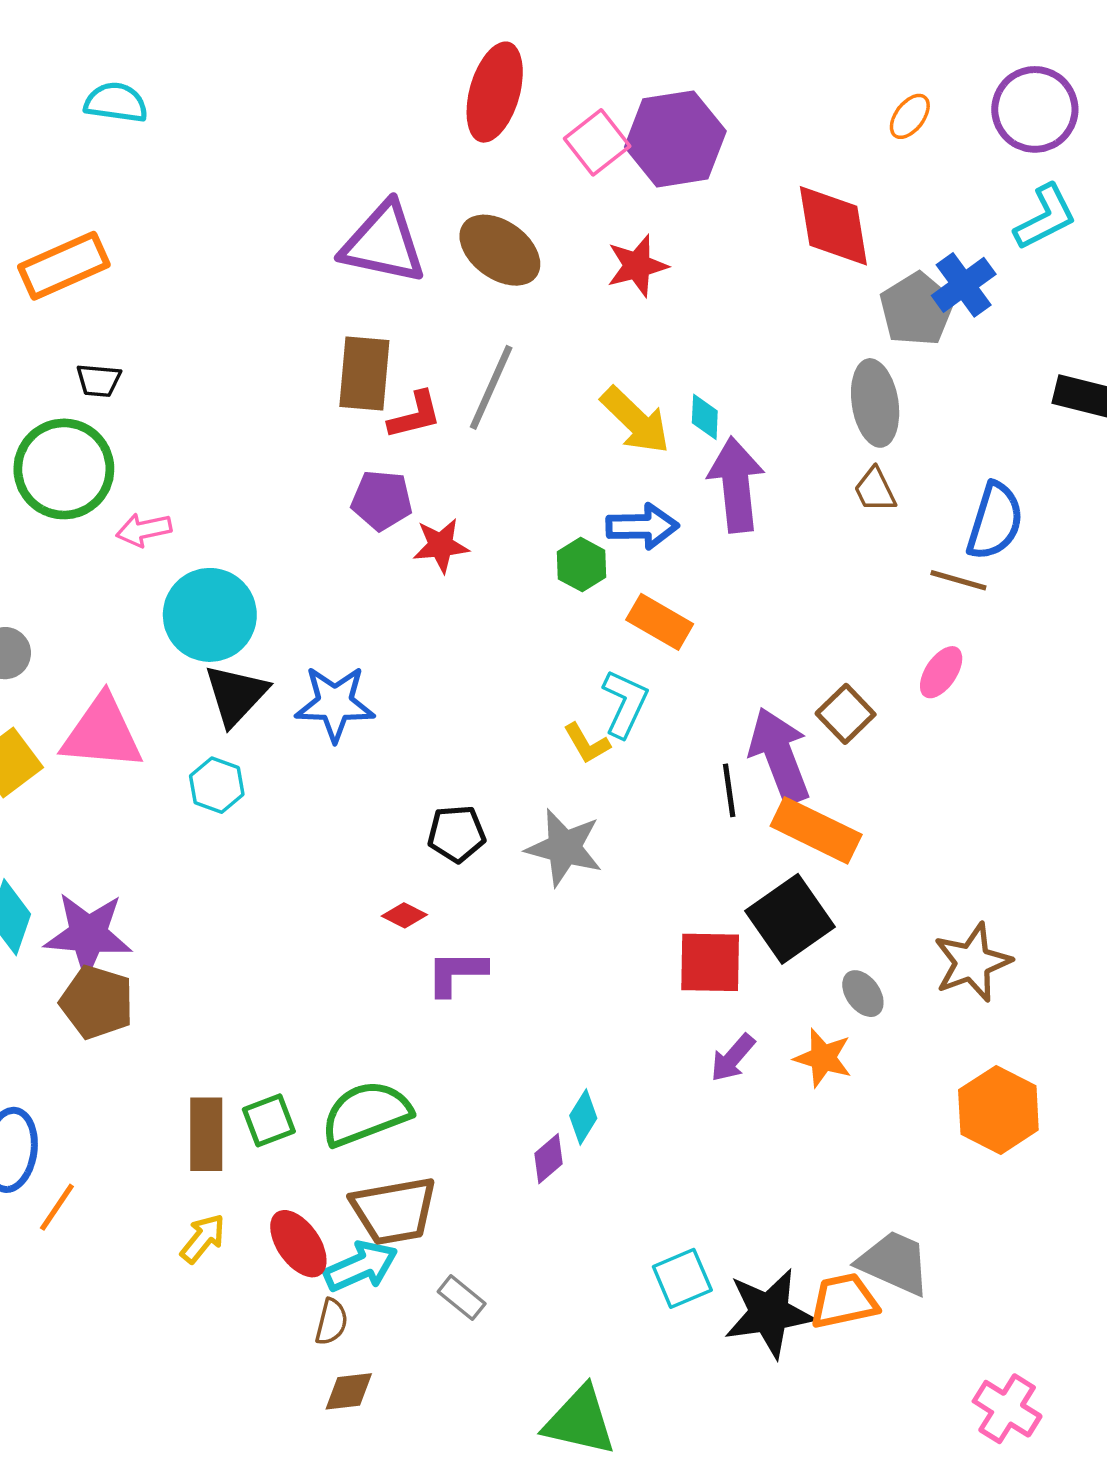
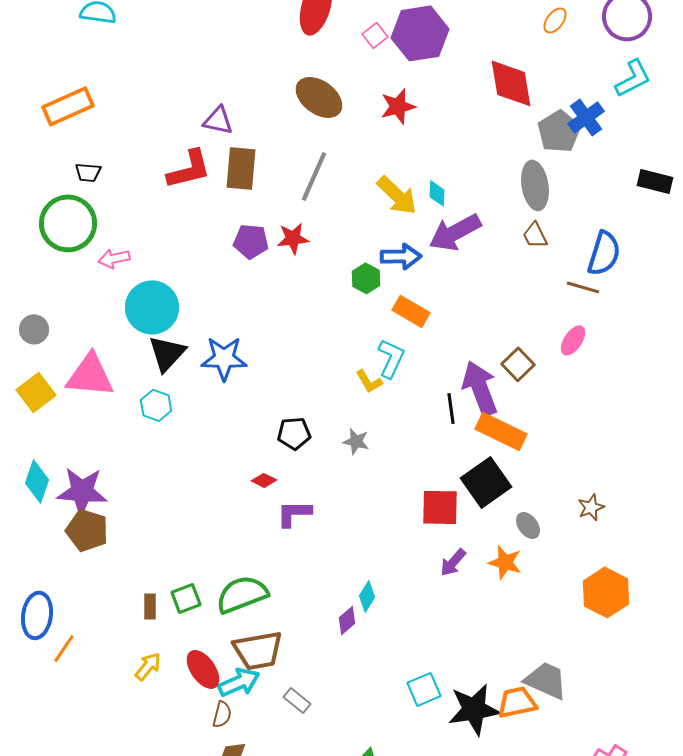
pink square: (597, 142) -> (375, 35), size x0.7
purple triangle: (383, 243) -> (218, 120), moved, size x0.6
red L-shape: (415, 415) -> (189, 169), moved, size x1.4
purple arrow: (736, 485) -> (455, 232), turned -112
red star: (441, 545) -> (293, 238), moved
gray star: (564, 848) -> (356, 441), size x0.6
brown star: (972, 962) -> (591, 507), size x0.6
brown rectangle: (206, 1134) -> (150, 606), size x0.6

